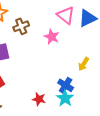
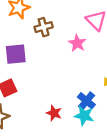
cyan star: (65, 98) -> (84, 116), turned -30

